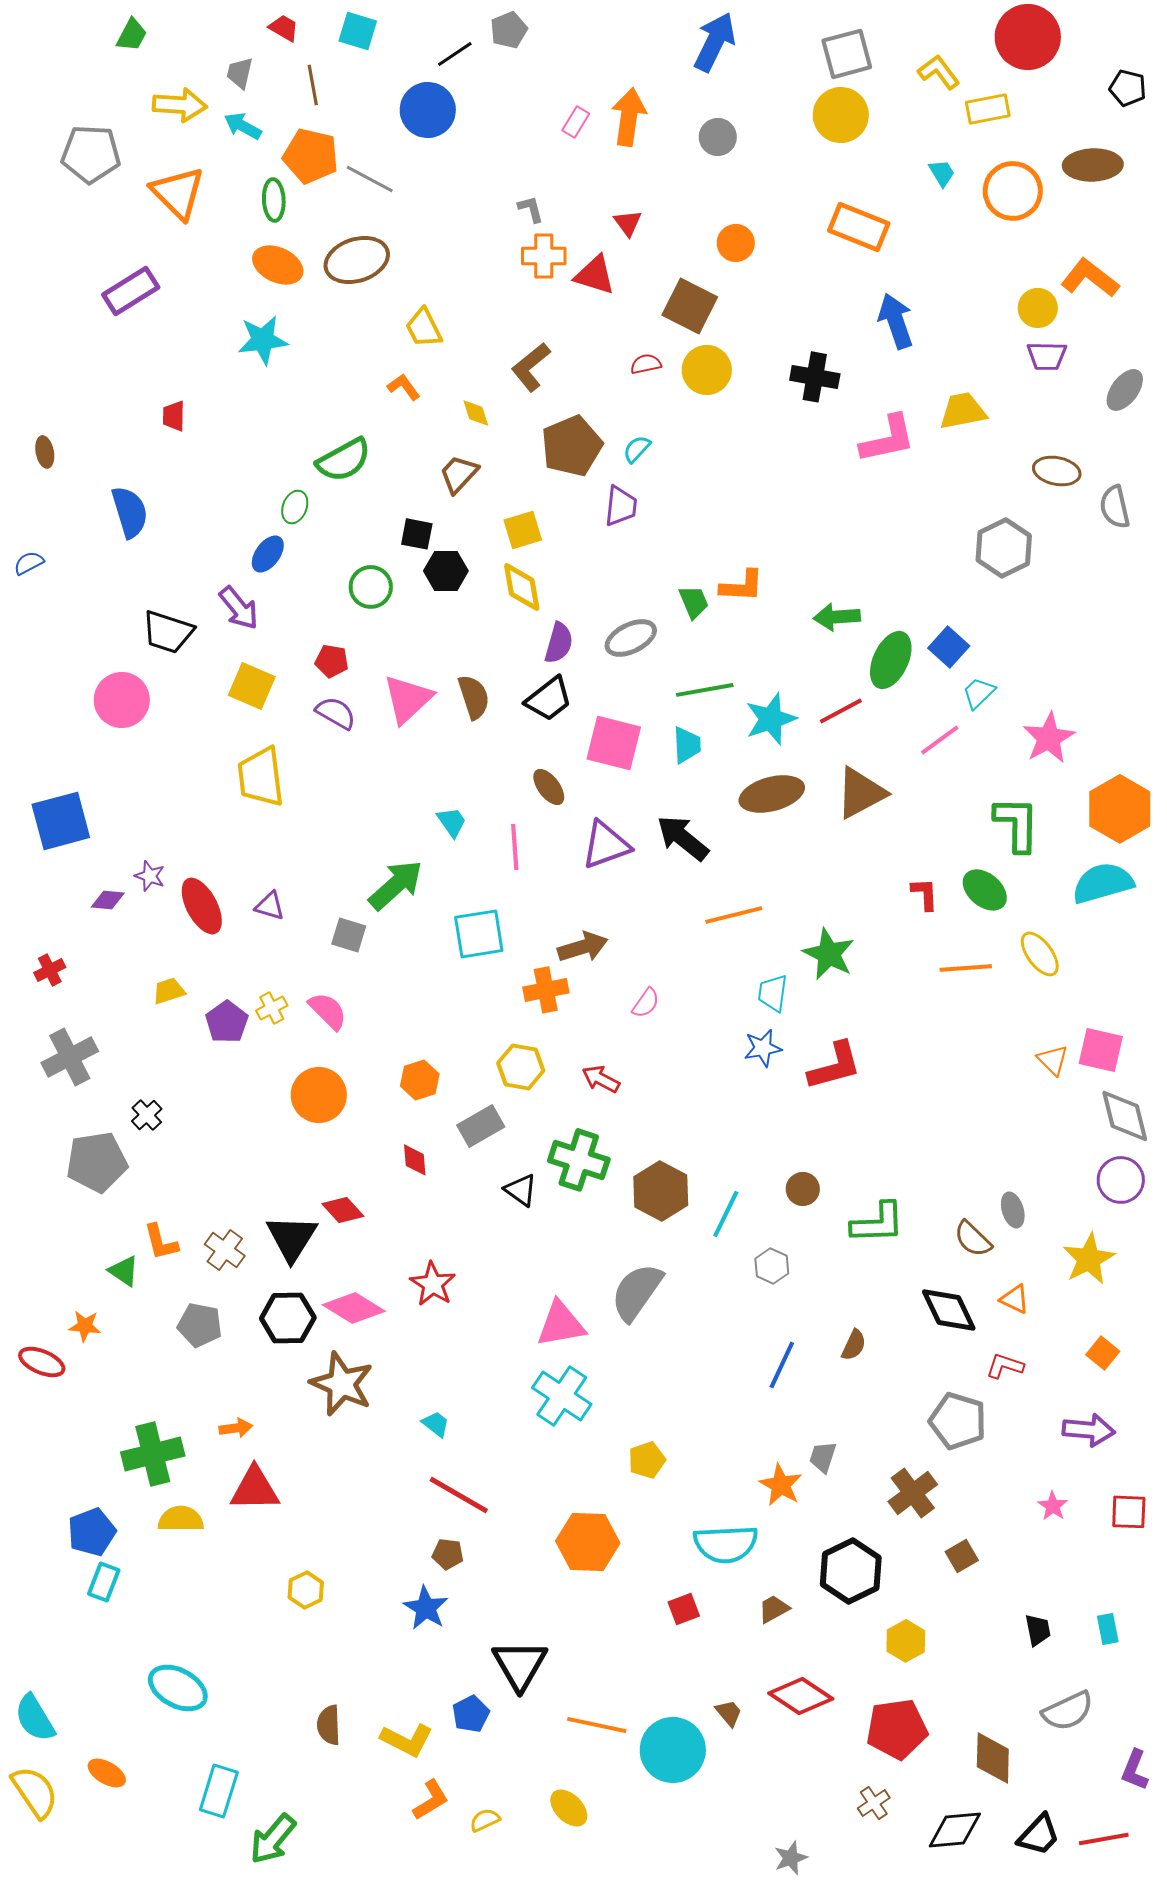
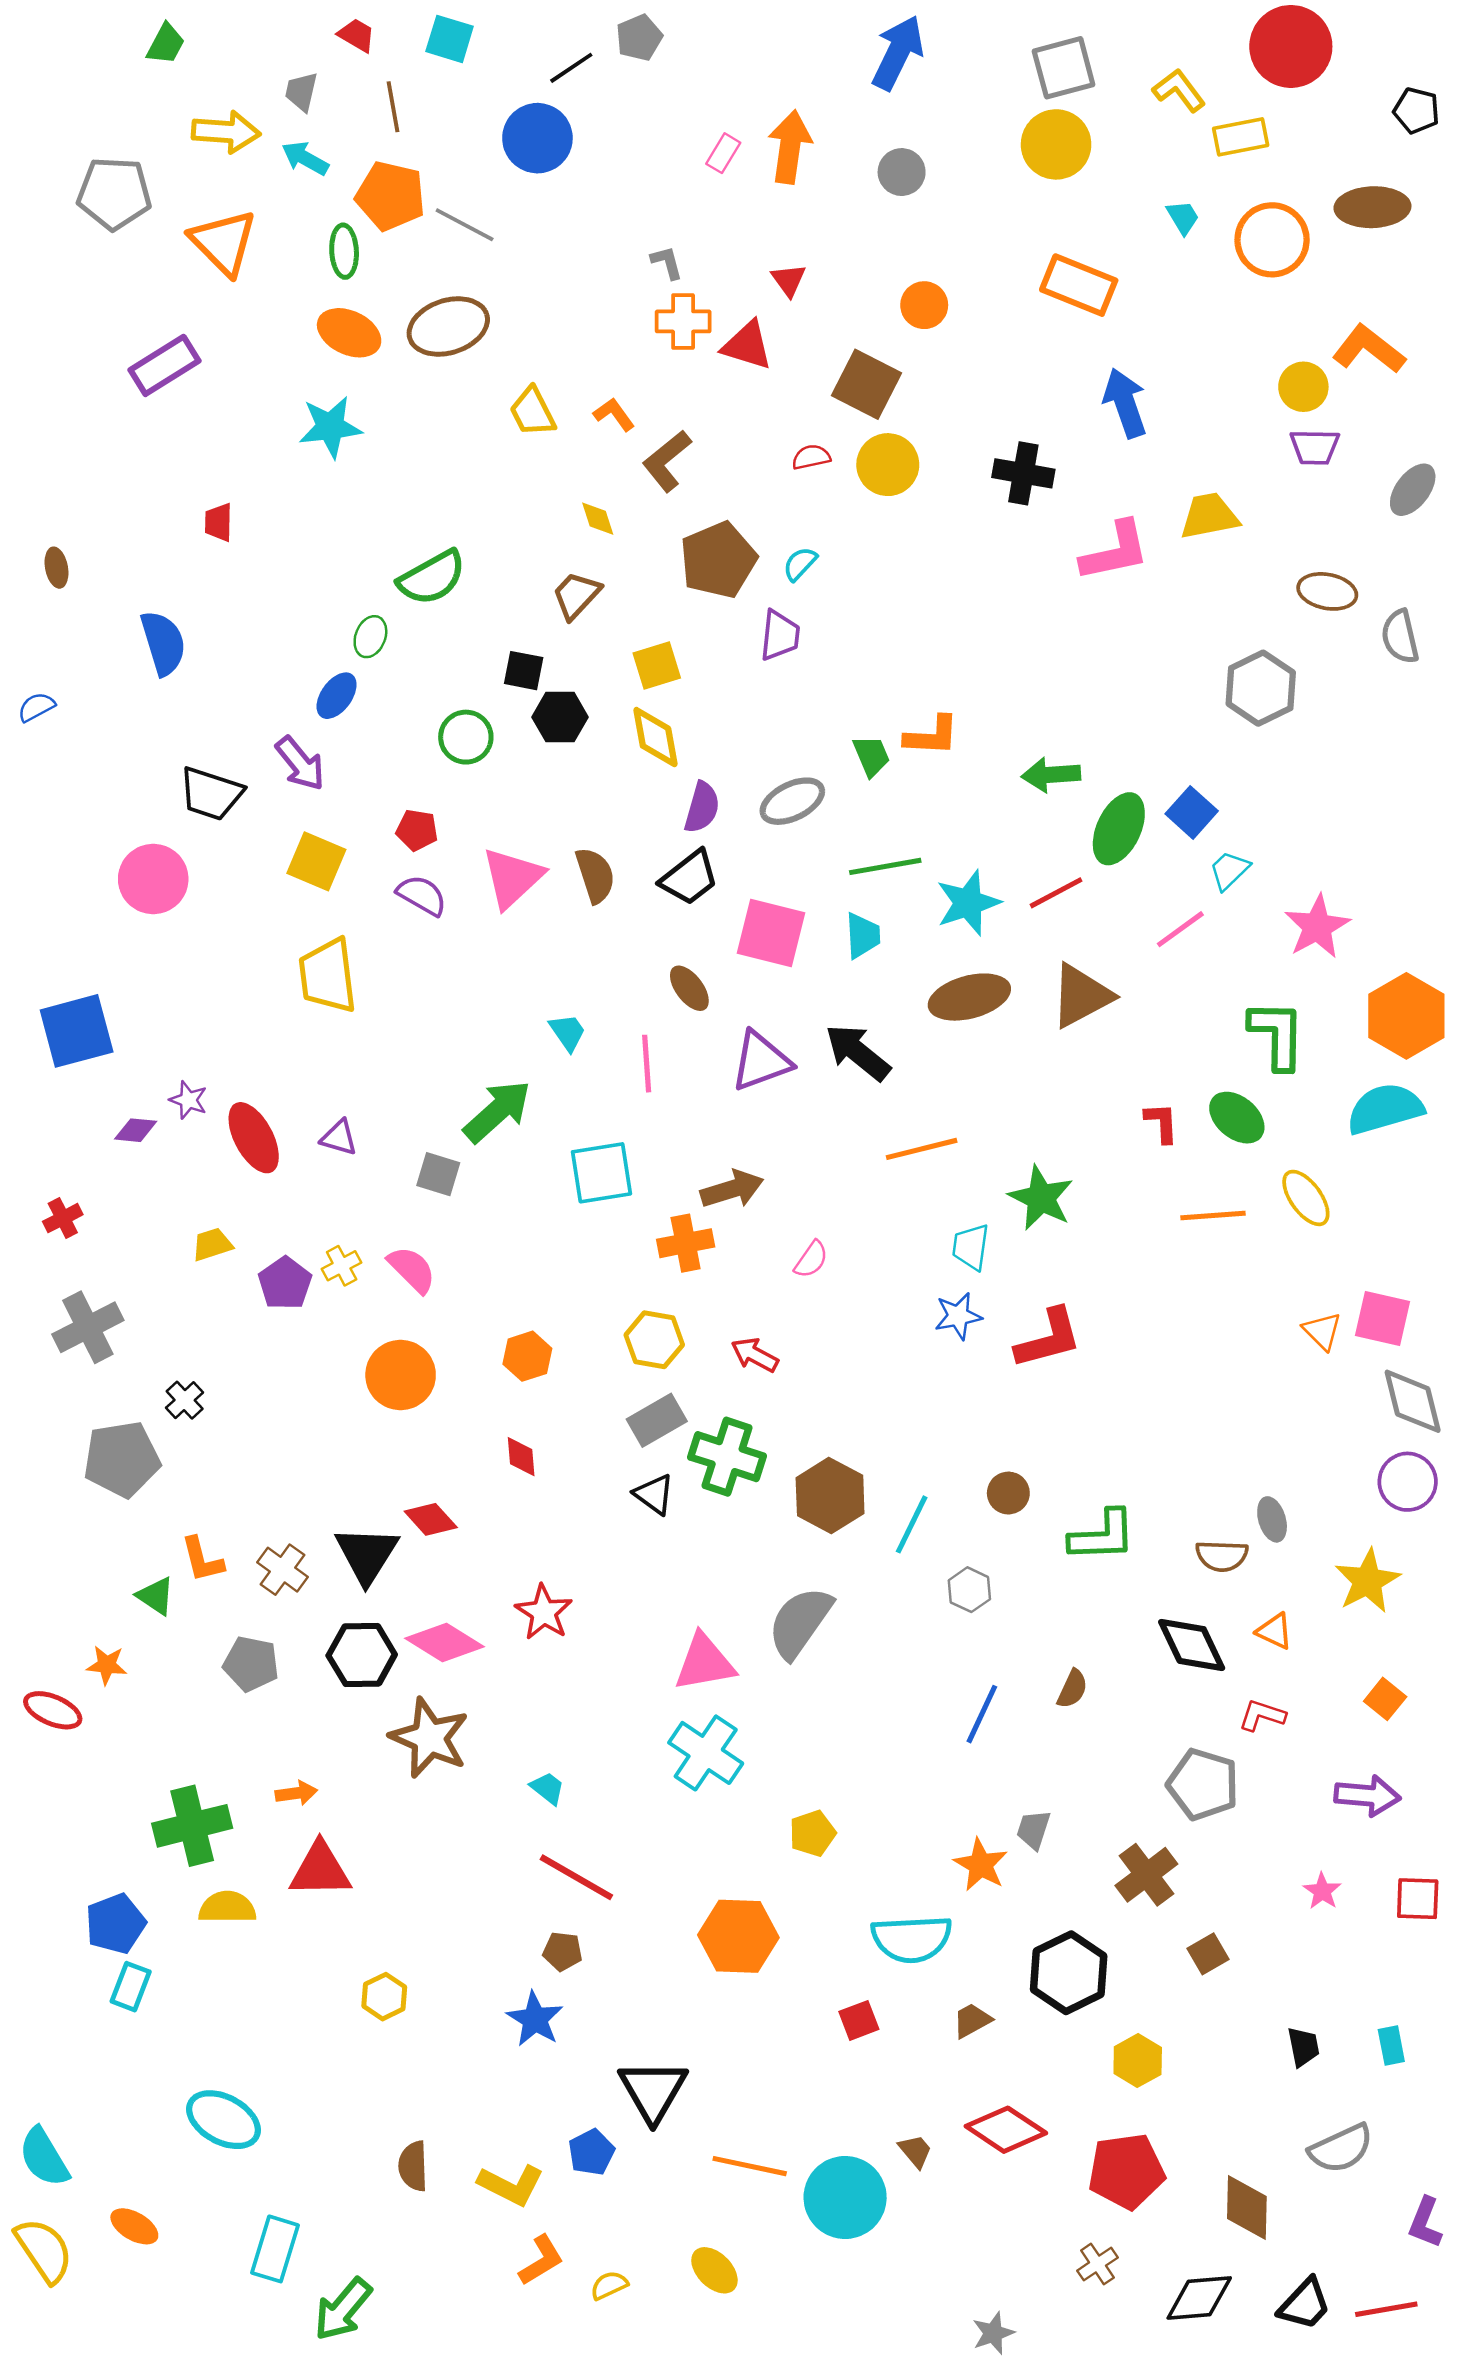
orange L-shape: (404, 387) -> (614, 414), moved
gray rectangle: (481, 1126) -> (657, 1420), moved
brown semicircle: (973, 1239) -> (1222, 1556), turned -42

